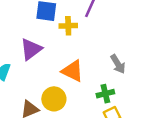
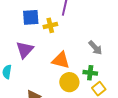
green cross: (105, 94) -> (90, 73), turned 32
yellow circle: (54, 99) -> (69, 82), moved

